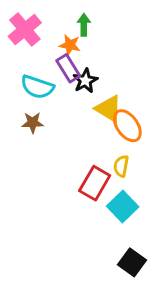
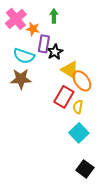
orange star: (70, 45) -> (33, 29), moved
purple rectangle: (68, 68) -> (44, 44), turned 42
brown star: (33, 123) -> (21, 79), size x1.5
red rectangle: (95, 183) -> (64, 97), moved

